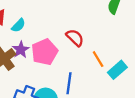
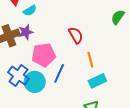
pink pentagon: (45, 52) -> (44, 55), moved
cyan rectangle: (117, 70) -> (97, 81), moved

